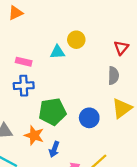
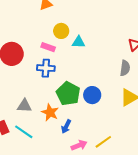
yellow circle: (76, 40) -> (61, 31), moved
green pentagon: (52, 112) -> (68, 94), turned 30
blue circle: (89, 118) -> (92, 95), moved

